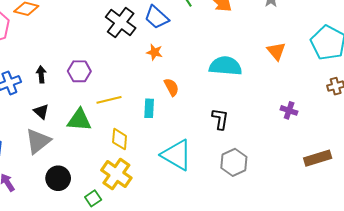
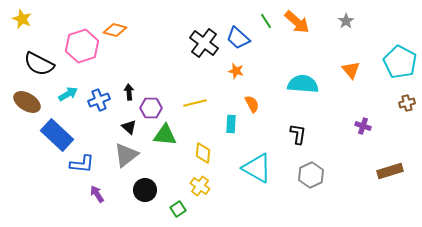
purple hexagon: (79, 71) -> (151, 108), moved
yellow line: (109, 100) -> (195, 103), moved
yellow cross: (116, 174) -> (200, 186), size x0.7

